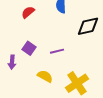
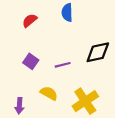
black diamond: (88, 26) -> (98, 52), moved
purple arrow: (12, 62) -> (19, 106), moved

